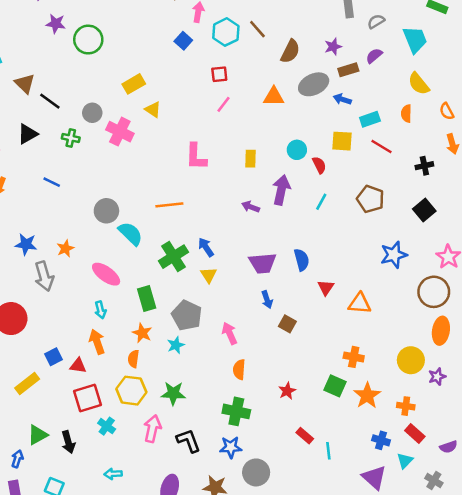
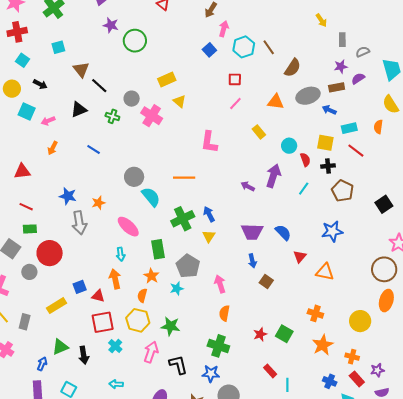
purple star: (333, 47) -> (341, 67), moved
yellow rectangle: (251, 159) -> (259, 132), moved, turned -48
black cross: (424, 166) -> (328, 166), moved
blue star: (394, 255) -> (332, 231), moved
blue semicircle: (302, 260) -> (283, 232), turned -36
purple star: (437, 377) -> (377, 370), moved
green square: (335, 386) -> (284, 334), moved

